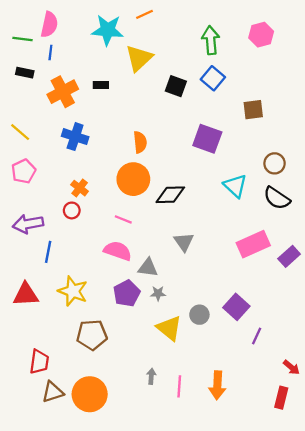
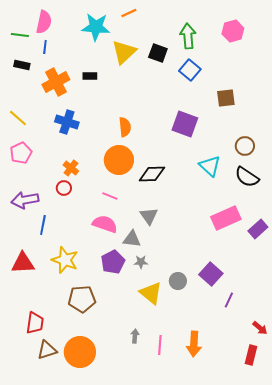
black square: (176, 86) -> (158, 53), moved
gray triangle: (184, 242) -> (149, 216), moved

